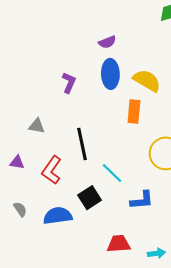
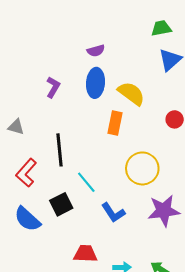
blue L-shape: (142, 200) -> (113, 213), turned 55
blue semicircle: (58, 216) -> (27, 219), turned -136

